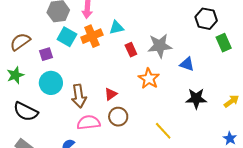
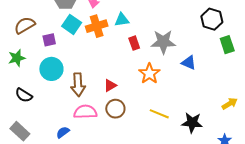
black star: (196, 99) -> (192, 123), moved
black semicircle: (26, 112) -> (24, 95), size x0.7
yellow line: (163, 131) -> (159, 114), moved, turned -30

